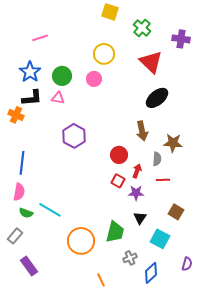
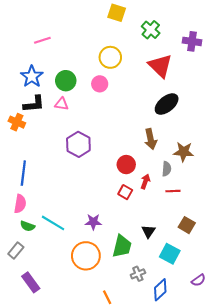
purple star: (136, 193) -> (93, 222), moved
purple semicircle: (187, 264) -> (198, 280), turned 40

